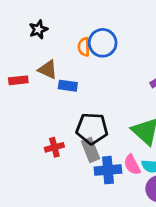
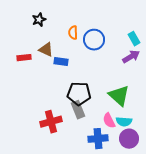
blue circle: (103, 43) -> (94, 40), moved
red cross: (54, 147) -> (51, 122), moved, size x1.5
blue cross: (108, 170) -> (98, 139), moved

